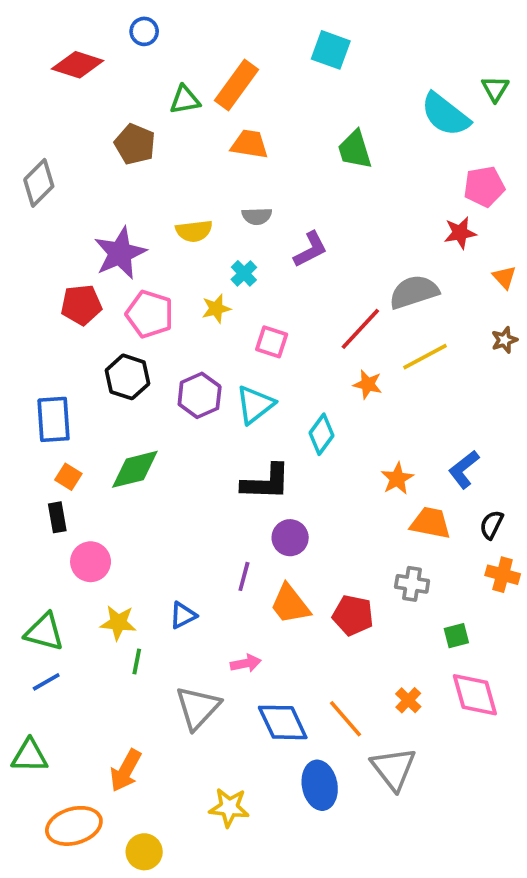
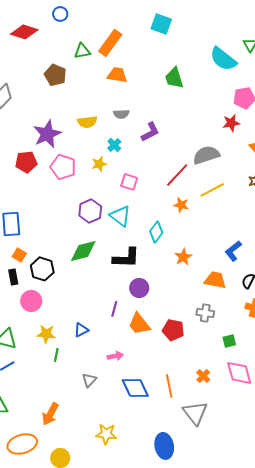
black hexagon: (127, 377) -> (42, 269), moved
cyan triangle: (255, 405) -> (120, 216), turned -45
green diamond: (135, 469) -> (83, 251), moved
orange star: (397, 479) -> (183, 257), moved
gray triangle: (198, 708) -> (89, 380), size x0.6
orange line: (346, 719) -> (169, 386), turned 30
blue ellipse: (320, 785) -> (164, 446), moved

